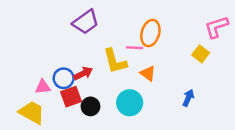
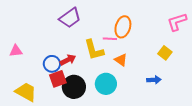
yellow square: (201, 54) -> (165, 53), moved
pink triangle: (43, 87) -> (16, 51), moved
blue arrow: (188, 98) -> (154, 80), turned 64
black circle: (90, 106) -> (74, 87), size x1.5

